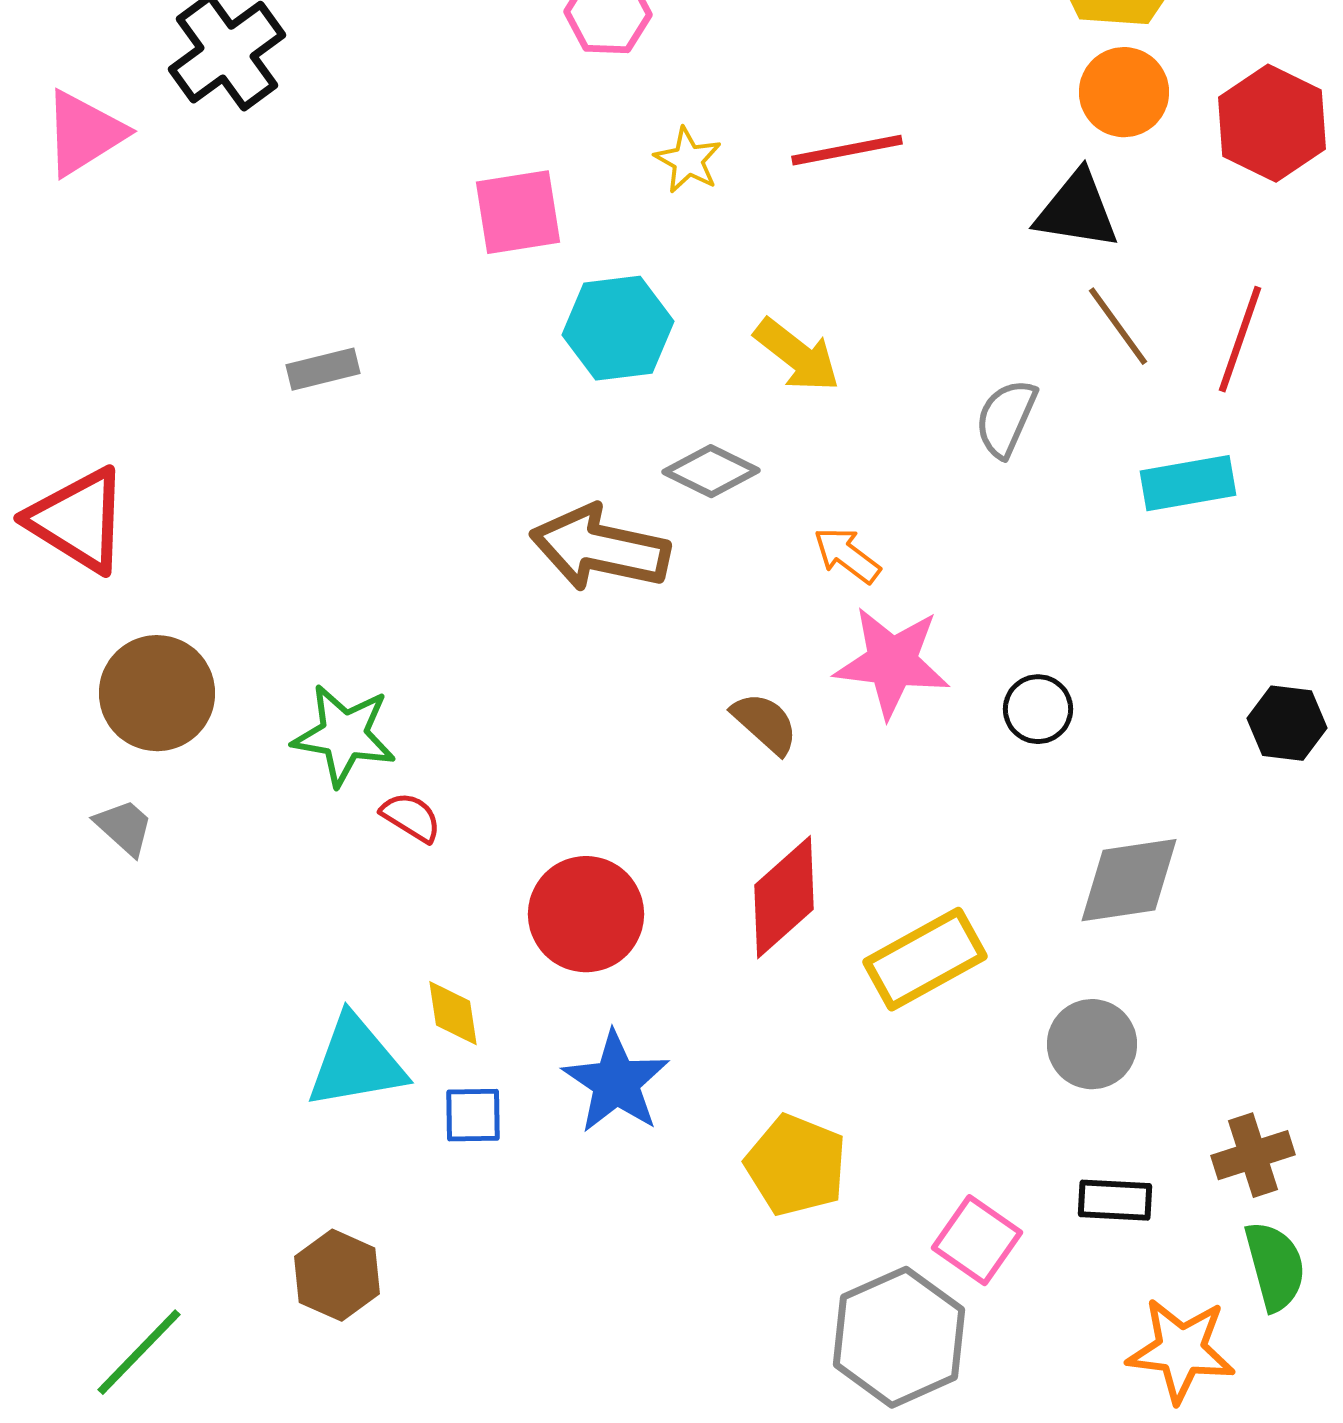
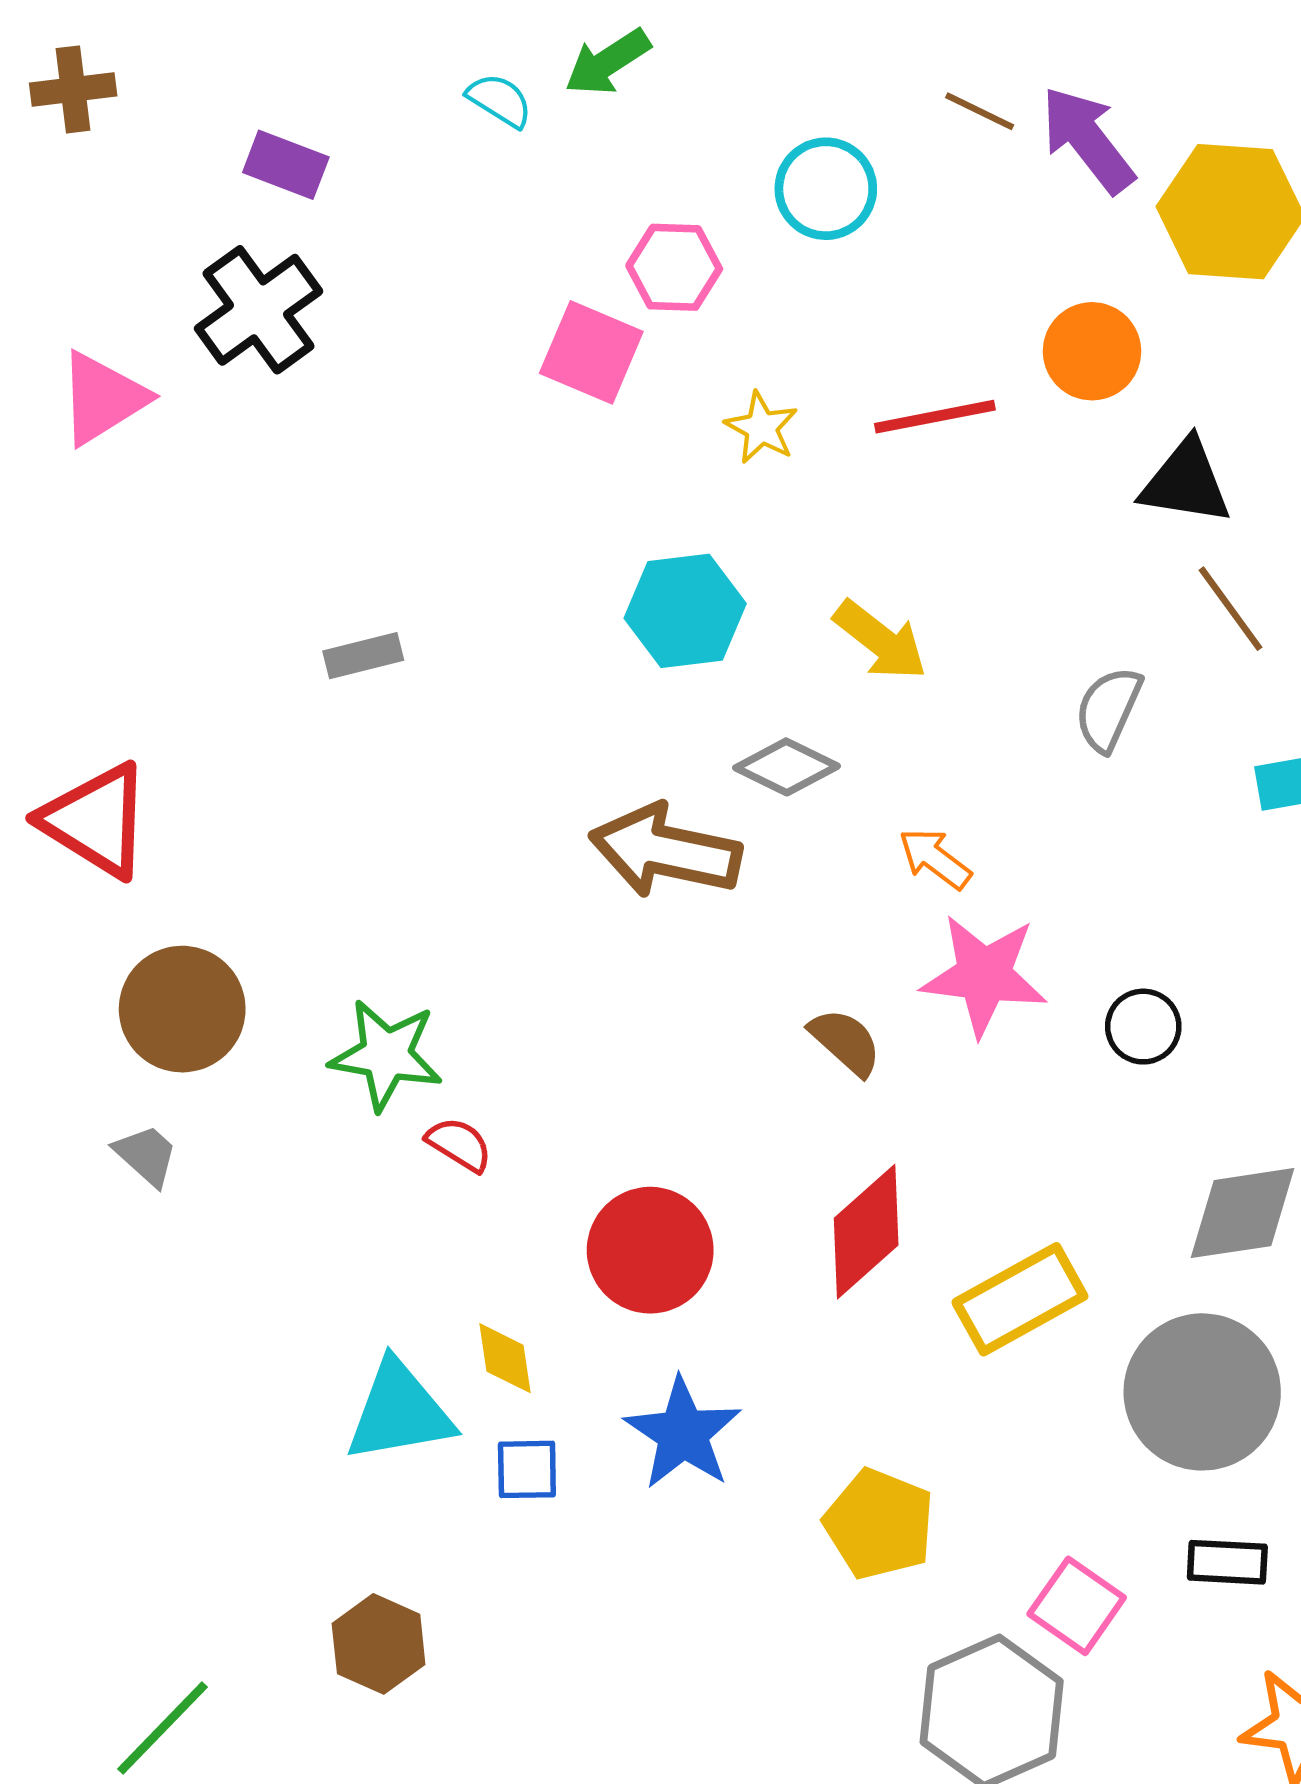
orange circle: (1124, 92) -> (1092, 351), moved
pink square: (518, 212) -> (591, 352), moved, turned 32
gray circle: (1092, 1044) -> (1202, 1392), size x1.6

